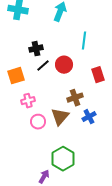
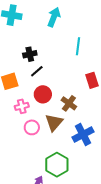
red circle: (64, 65) -> (43, 94), moved
brown cross: (75, 98) -> (69, 103), turned -35
blue cross: (89, 117) -> (83, 134), moved, size x1.5

